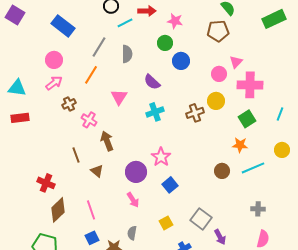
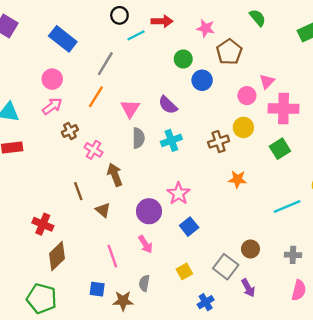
pink star: (175, 21) -> (206, 28), moved
brown pentagon: (218, 31) -> (229, 52), moved, turned -30
gray semicircle: (127, 54) -> (138, 138), moved
pink triangle: (119, 97) -> (130, 109), moved
orange star: (240, 145) -> (237, 179), moved
brown circle: (222, 171) -> (250, 249), moved
pink line: (91, 210) -> (112, 256), moved
blue square: (92, 238) -> (97, 289), turned 32

